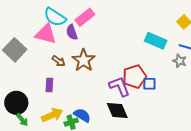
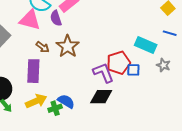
cyan rectangle: (156, 41) -> (146, 45), moved
gray star: (180, 61) -> (163, 65), moved
purple rectangle: (49, 85) -> (33, 71), size x1.6
black diamond: (117, 110) -> (101, 97), turned -65

